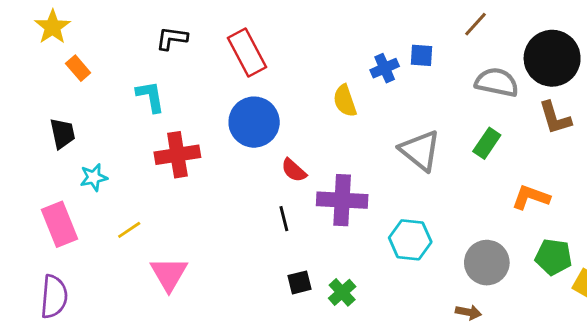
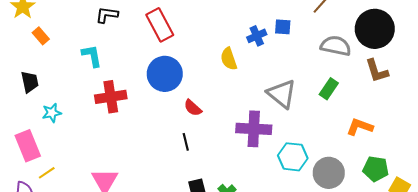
purple cross: (342, 200) -> (254, 129), moved
yellow line: (129, 230) -> (47, 173), moved
cyan hexagon: (410, 240) -> (293, 157), moved

